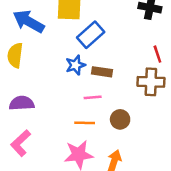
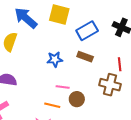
blue rectangle: (91, 35) -> (87, 31), moved
brown rectangle: (102, 72) -> (85, 57), moved
brown circle: (120, 119) -> (77, 99), moved

